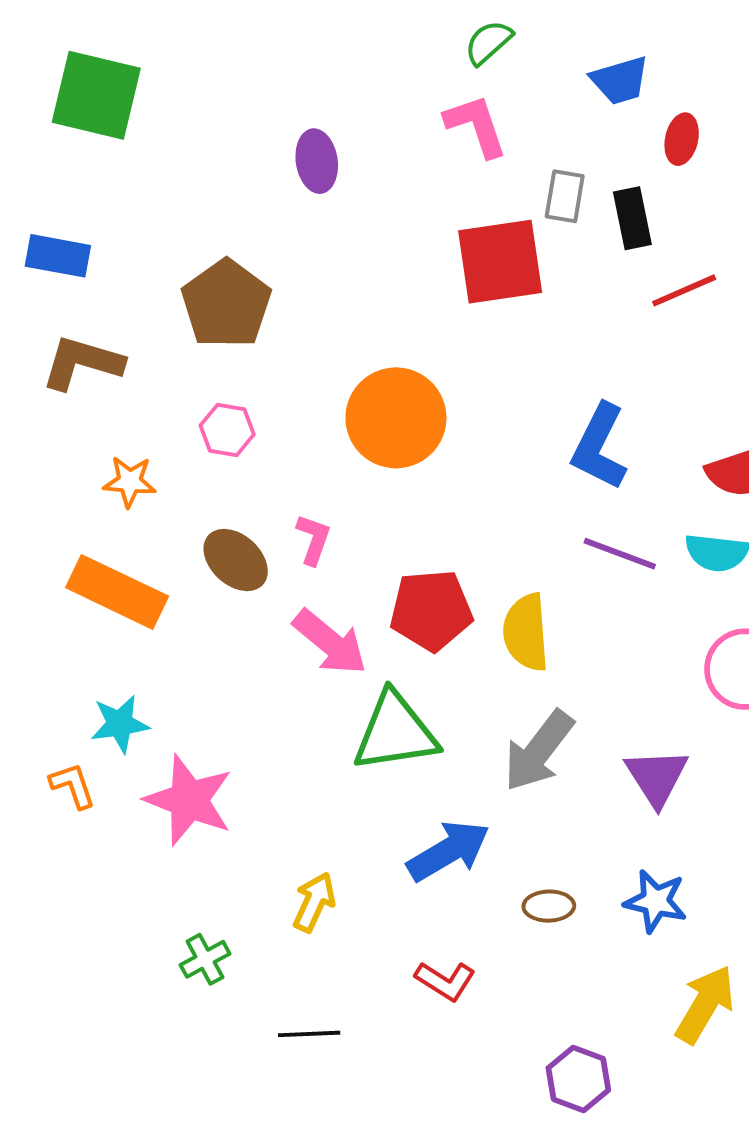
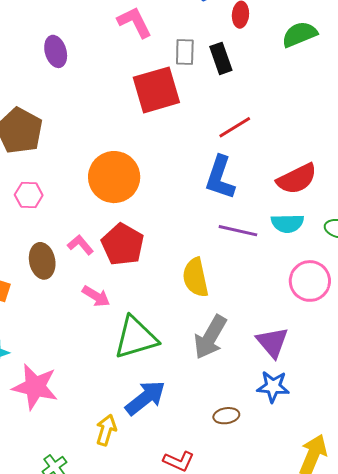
red line: (684, 290) -> (235, 127), moved
pink L-shape: (313, 539) -> (80, 245), turned -52
brown ellipse: (236, 560) -> (42, 261), turned 44
red pentagon: (431, 610) -> (123, 244), moved, turned -30
pink arrow: (330, 642) -> (96, 296), size x0.7
blue arrow: (448, 851) -> (145, 398), moved
blue star: (656, 901) -> (273, 387), moved

